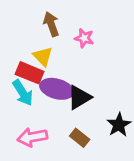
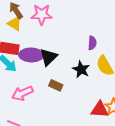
pink star: (84, 38) -> (42, 15), size x1.5
yellow triangle: (43, 56) -> (15, 24), moved

